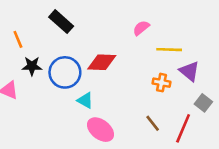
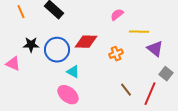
orange line: (18, 39) -> (21, 12), moved
orange cross: (161, 83) -> (116, 54), moved, turned -32
pink ellipse: (100, 130) -> (68, 95), moved

